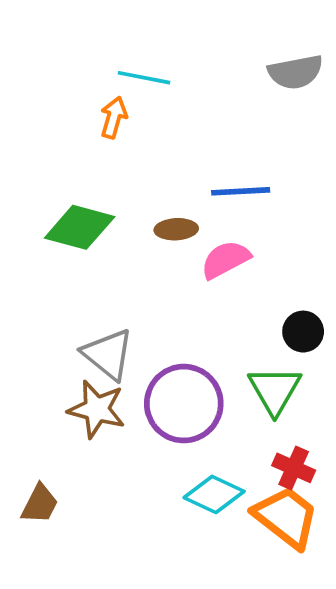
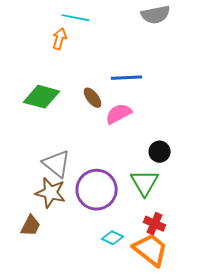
brown ellipse: (176, 229) -> (93, 98), turned 55
cyan diamond: (214, 494) -> (113, 238), size x0.7
brown trapezoid: (40, 504) -> (31, 226), moved

